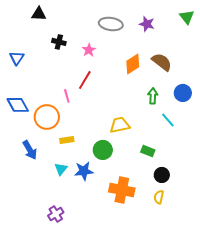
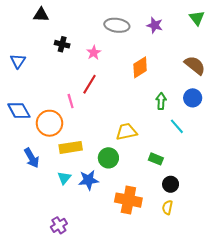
brown semicircle: (162, 62) -> (195, 65), moved
yellow rectangle: (67, 140) -> (71, 147), size x1.5

